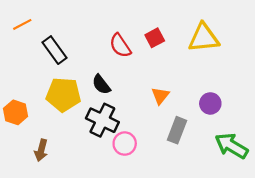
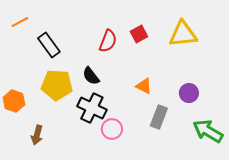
red semicircle: (120, 46) -> (108, 41), turned -125
orange triangle: (160, 96) -> (144, 86), turned -42

